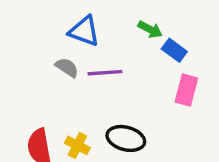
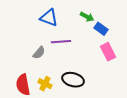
gray semicircle: (67, 68) -> (39, 53), moved, turned 96
pink rectangle: (186, 90) -> (108, 52), turned -42

